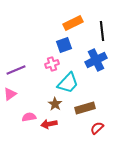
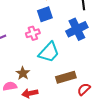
brown star: (55, 104) -> (23, 73), moved
red semicircle: (97, 128) -> (84, 89), moved

